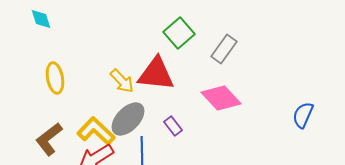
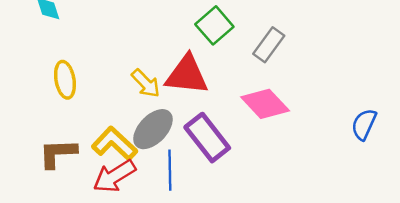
purple rectangle: (173, 126) -> (207, 138), size x2.0
brown L-shape: (49, 139) -> (58, 153), turned 36

